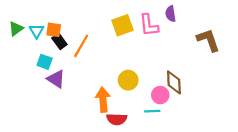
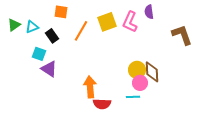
pink L-shape: (149, 25) -> (130, 22), turned 30
orange square: (54, 30) -> (61, 12), moved
cyan triangle: (37, 31) -> (32, 27), turned 40
orange line: (81, 46) -> (81, 31), moved
yellow circle: (128, 80) -> (137, 70), moved

